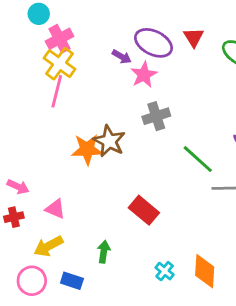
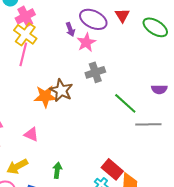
purple arrow: (122, 57) -> (70, 29), turned 40
pink triangle: (55, 209) -> (31, 134), moved
red rectangle: (144, 210) -> (112, 169), moved

